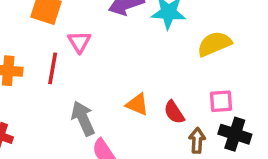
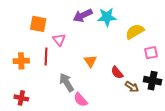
pink square: (221, 101) -> (151, 53), moved
orange triangle: (137, 104) -> (90, 61), moved, turned 40
brown arrow: (197, 140) -> (132, 87), turned 128

